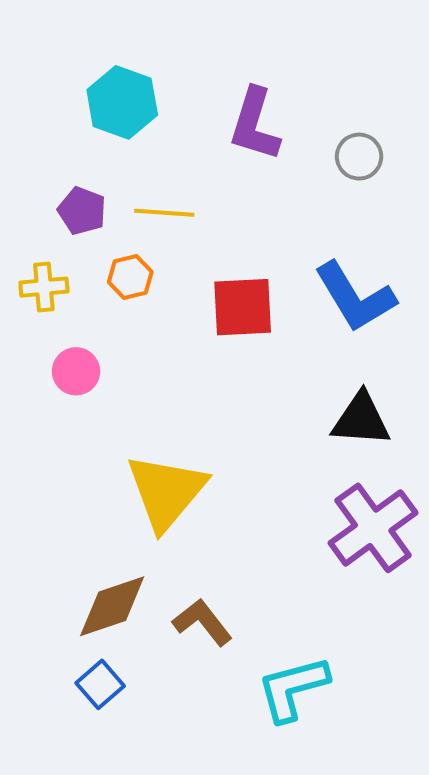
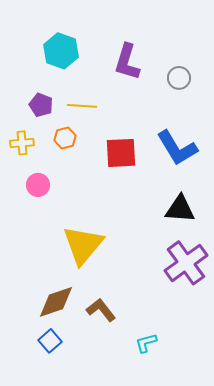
cyan L-shape: (293, 688) -> (146, 343), size x0.6

